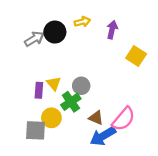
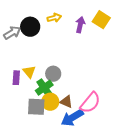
yellow square: (136, 56) -> (101, 20), moved
yellow circle: (51, 118) -> (50, 102), moved
gray square: (35, 130) -> (36, 107), moved

